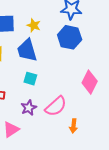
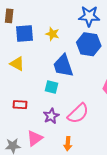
blue trapezoid: (27, 50) -> (63, 66), moved
orange arrow: (73, 126) -> (68, 144), moved

